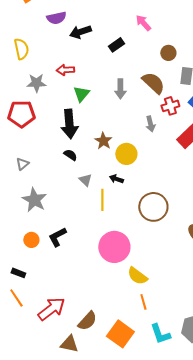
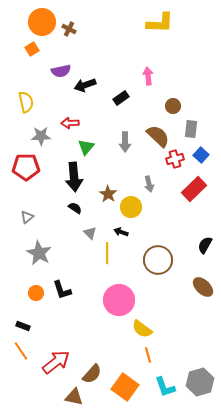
pink arrow: (143, 23) -> (148, 76), turned 36
gray arrow: (150, 124) -> (149, 184), moved
black L-shape: (57, 237) -> (62, 290), turned -80

